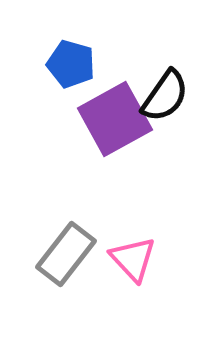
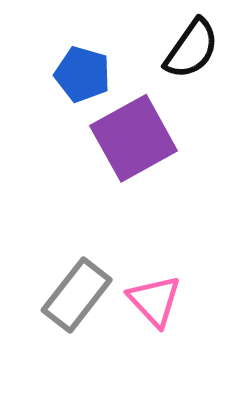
black semicircle: (165, 96) -> (192, 49), moved

